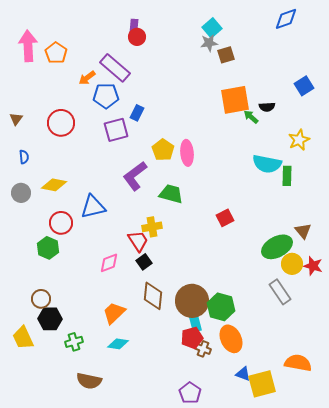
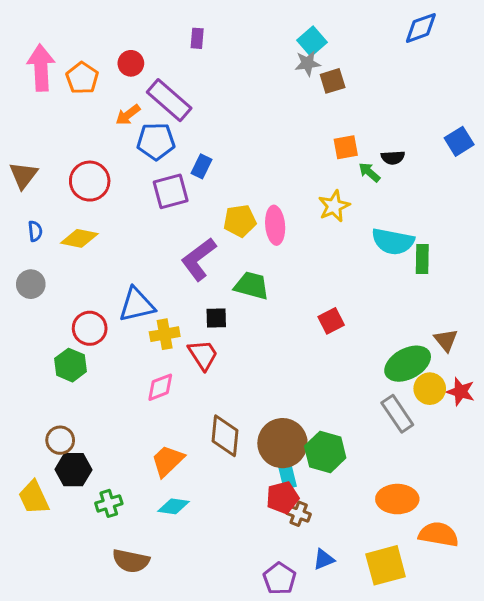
red circle: (137, 37) -> (131, 63), moved
blue square: (304, 86) -> (459, 141), moved
orange square: (235, 100) -> (346, 147), size x0.6
brown triangle: (16, 119) -> (23, 175), size x1.5
yellow star: (299, 140) -> (334, 206), moved
yellow pentagon: (163, 150) -> (240, 221), turned 30
yellow diamond: (54, 185) -> (79, 238), moved
yellow cross: (152, 227) -> (165, 334), moved
black square: (144, 262) -> (216, 318), moved, turned 35
gray rectangle: (280, 292) -> (397, 414), moved
orange ellipse: (231, 339) -> (397, 499), moved, turned -64
blue triangle: (243, 374) -> (324, 559), moved, turned -42

